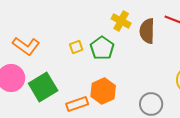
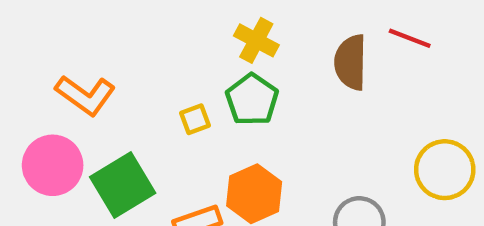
yellow cross: (121, 21) -> (256, 40), moved
yellow square: (76, 47) -> (195, 119), moved

